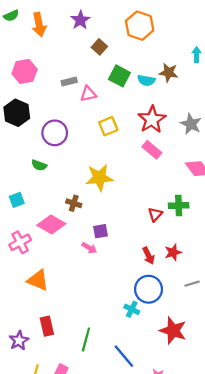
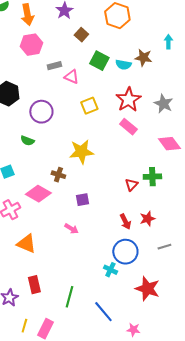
pink hexagon: (25, 71) -> (31, 45), moved
pink triangle: (88, 94) -> (71, 77), turned 35
pink arrow: (89, 248) -> (71, 229), moved

